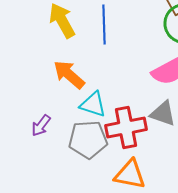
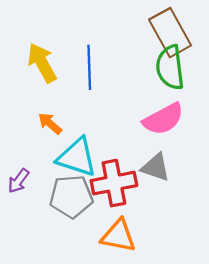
orange arrow: (69, 74) -> (50, 124), size x0.7
cyan triangle: (93, 104) -> (77, 157), size x1.4

